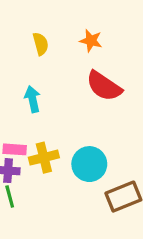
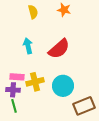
red semicircle: (104, 86) -> (59, 49), moved, turned -75

